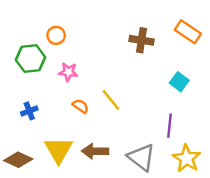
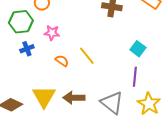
cyan square: (179, 82) -> (138, 49), moved
blue cross: (29, 111) -> (27, 49), moved

